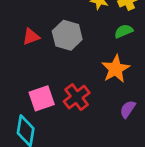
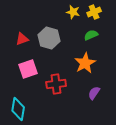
red cross: (77, 97) -> (56, 84), turned 30
pink square: (42, 98) -> (28, 69), moved

